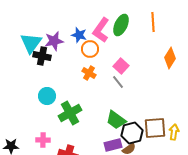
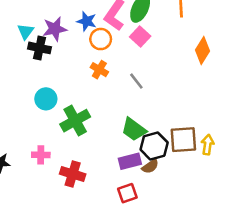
cyan triangle: (31, 43) -> (26, 31), size x0.6
pink square: (121, 66) -> (140, 36), moved

